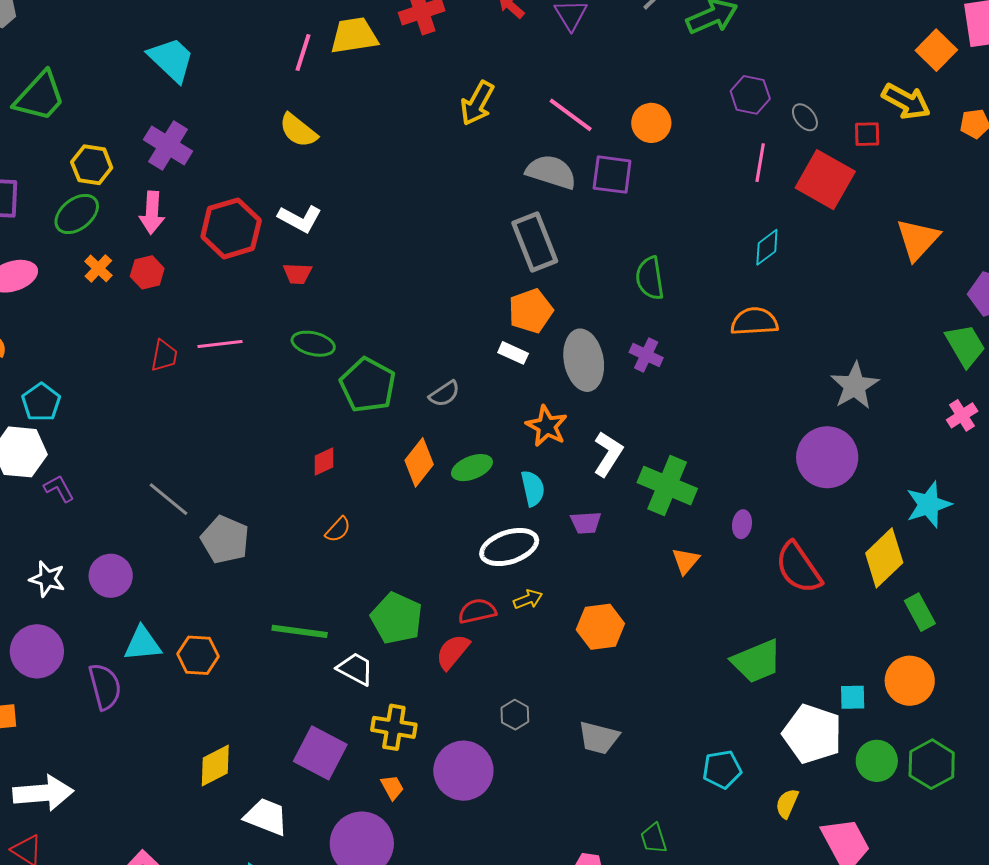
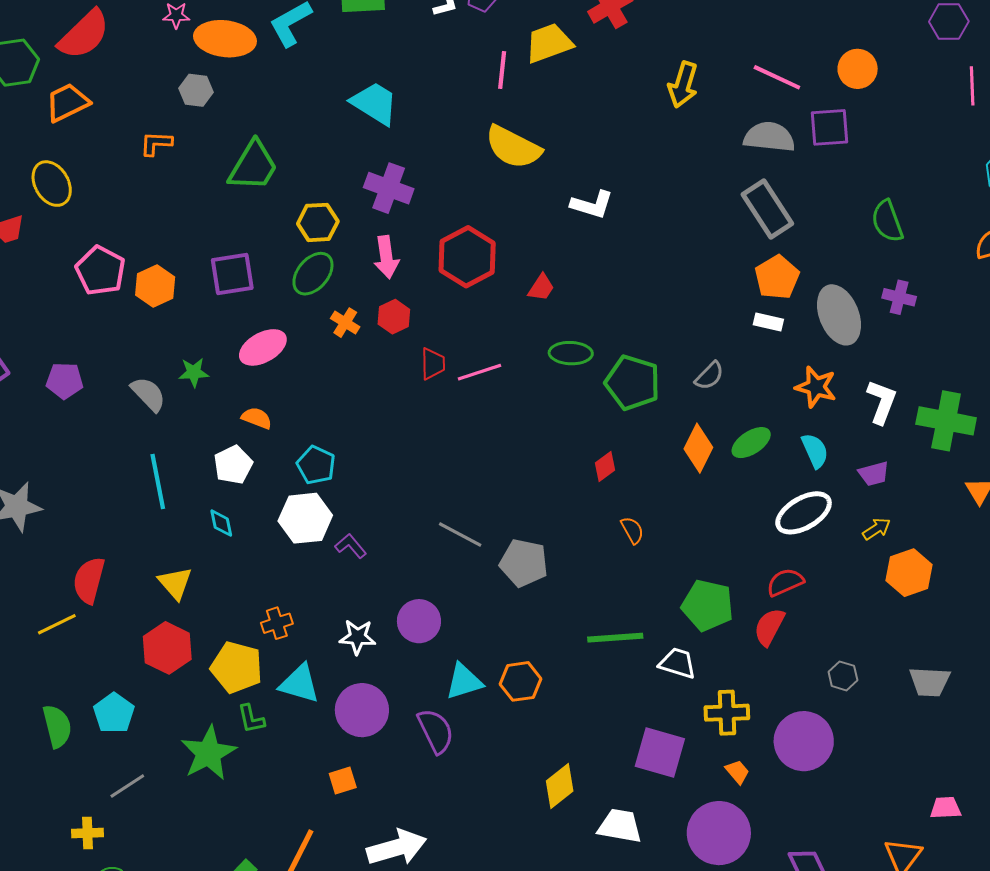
yellow semicircle: (298, 130) -> (513, 147), size x1.4
white L-shape: (300, 219) -> (592, 205), moved
red trapezoid: (297, 274) -> (541, 288), turned -48
red trapezoid: (164, 356) -> (433, 364), moved
orange semicircle: (338, 530) -> (632, 530), turned -60
yellow arrow: (528, 599) -> (877, 529), moved

